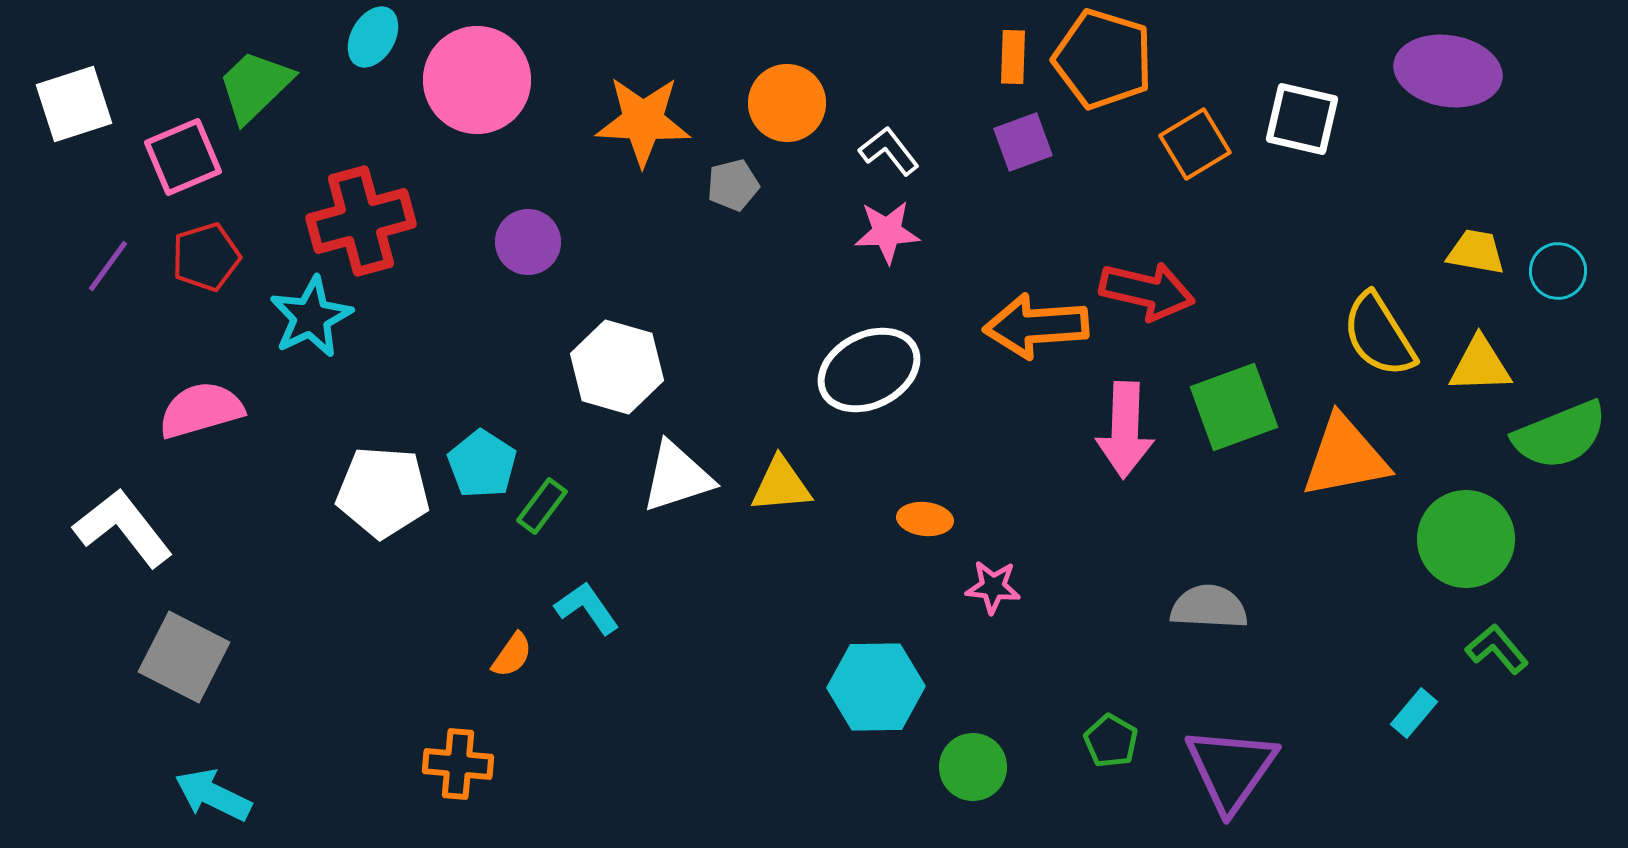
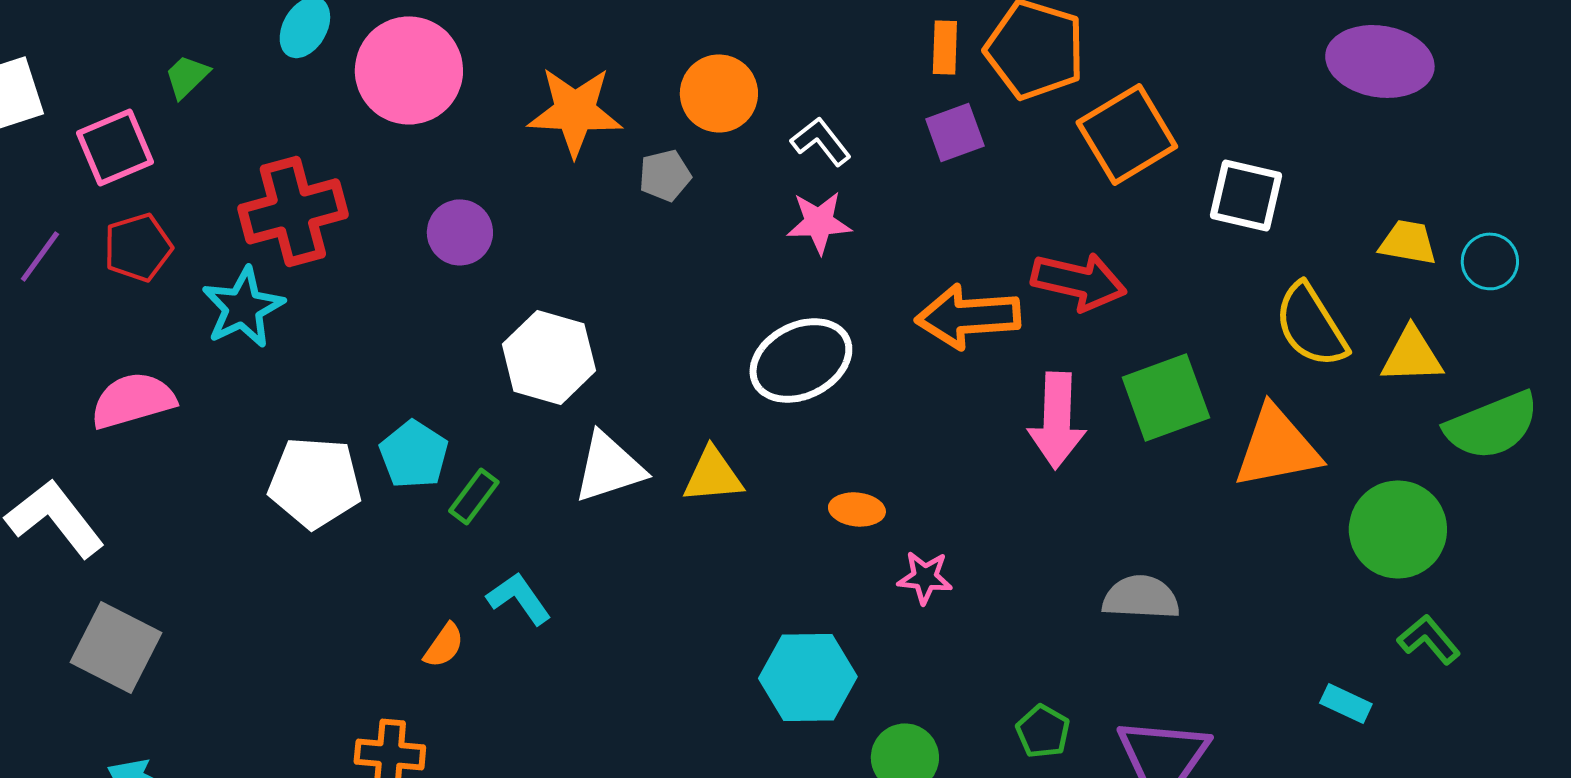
green trapezoid: (255, 86) -> (187, 76), size x0.6
white square: (1302, 119) -> (1246, 195), moved
orange square: (1195, 144) -> (1127, 134), size x1.4
cyan rectangle: (1414, 713) -> (1346, 703), turned 75

